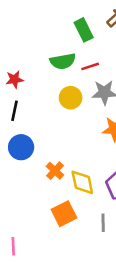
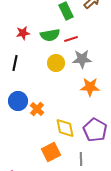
red star: (15, 79) -> (23, 33), moved
black line: (15, 111) -> (15, 63), moved
orange cross: (55, 171) -> (37, 109), moved

